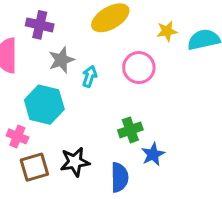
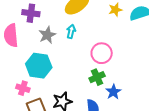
pink circle: (139, 68) -> (102, 53), moved
cyan arrow: (90, 76) -> (71, 31), moved

